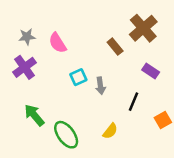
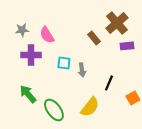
purple cross: (24, 67) -> (31, 55), moved, turned 36
purple rectangle: (151, 71) -> (127, 46), moved, turned -40
cyan square: (78, 77) -> (64, 63), turned 32
yellow semicircle: (110, 131) -> (90, 107), size x1.5

